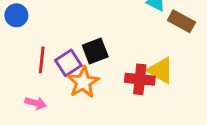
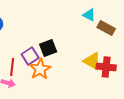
red line: (42, 60) -> (12, 67), moved
red cross: (140, 79) -> (106, 67), moved

